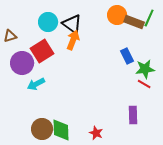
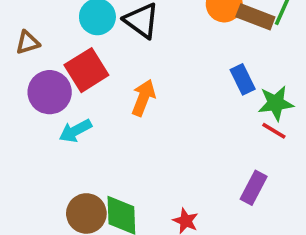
orange arrow: (73, 40) -> (143, 98), moved
purple rectangle: (133, 115) -> (254, 188), turned 30

